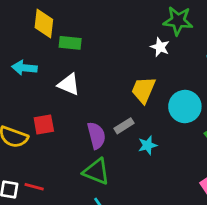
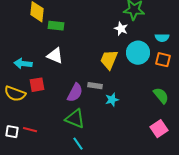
cyan arrow: (24, 68) -> (23, 64), moved
cyan circle: (185, 106) -> (138, 53), moved
gray rectangle: (124, 126) -> (95, 86), turned 40
purple semicircle: (96, 136) -> (75, 93), turned 42

